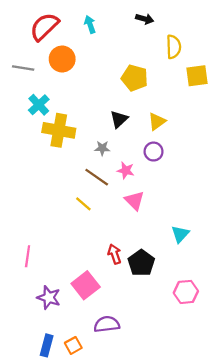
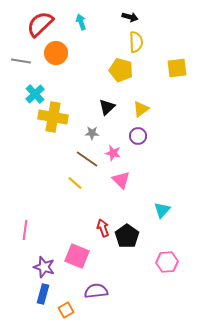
yellow semicircle: (174, 47) -> (136, 42), moved
pink square: (86, 285) -> (77, 256), turned -30
blue rectangle: (47, 345) -> (43, 294), moved

